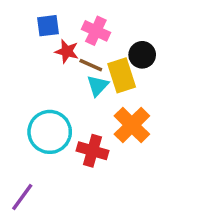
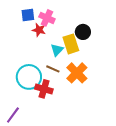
pink cross: (96, 31) -> (47, 18), moved
brown line: (91, 65) -> (53, 69), moved
red cross: (92, 151) -> (44, 89), moved

